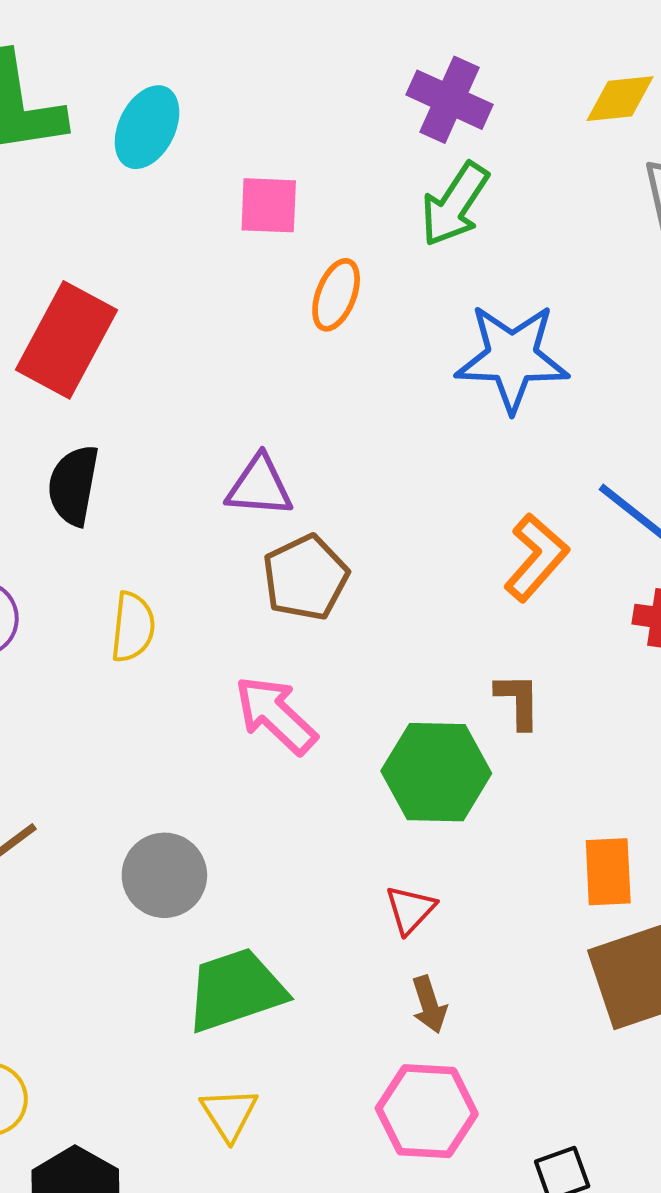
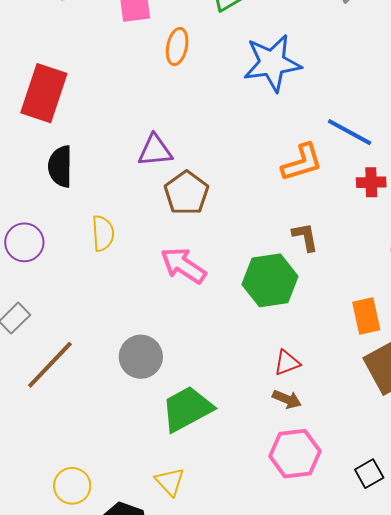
orange L-shape: (536, 557) -> (302, 162), turned 42
red triangle: (410, 910) -> (287, 363), moved, turned 36
brown arrow: (429, 1005) -> (287, 399), turned -40
yellow triangle: (229, 1114) -> (170, 482), moved

